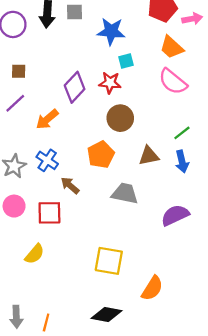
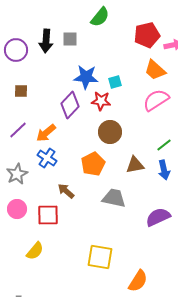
blue star: (111, 31) -> (86, 77), moved
pink semicircle: (173, 82) -> (156, 100), turned 108
purple line: (15, 103) -> (18, 130), moved
blue cross: (47, 160) -> (47, 158), moved

